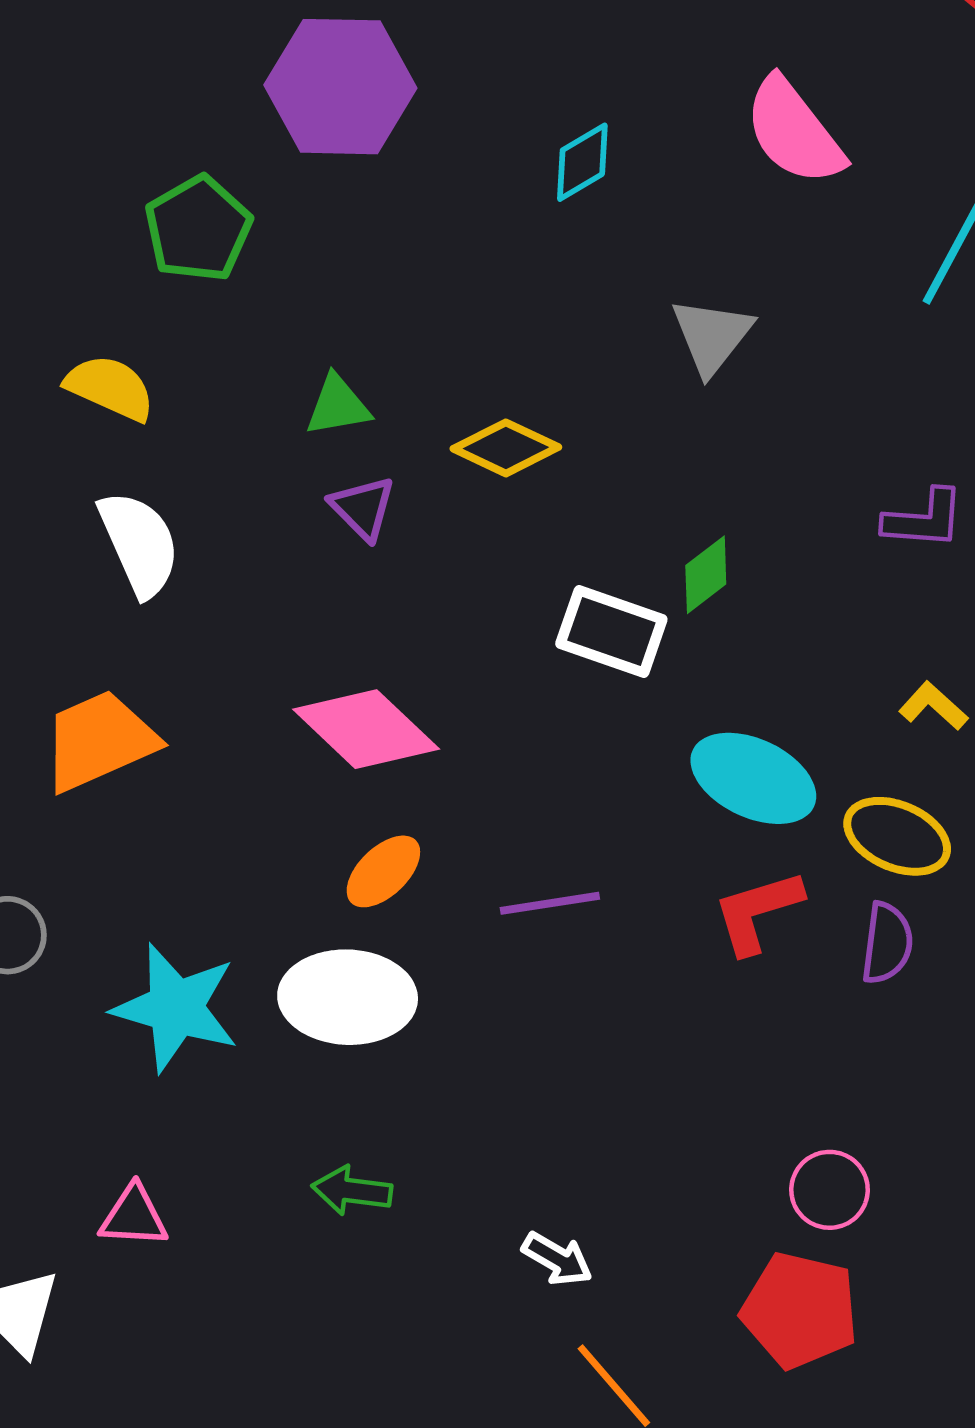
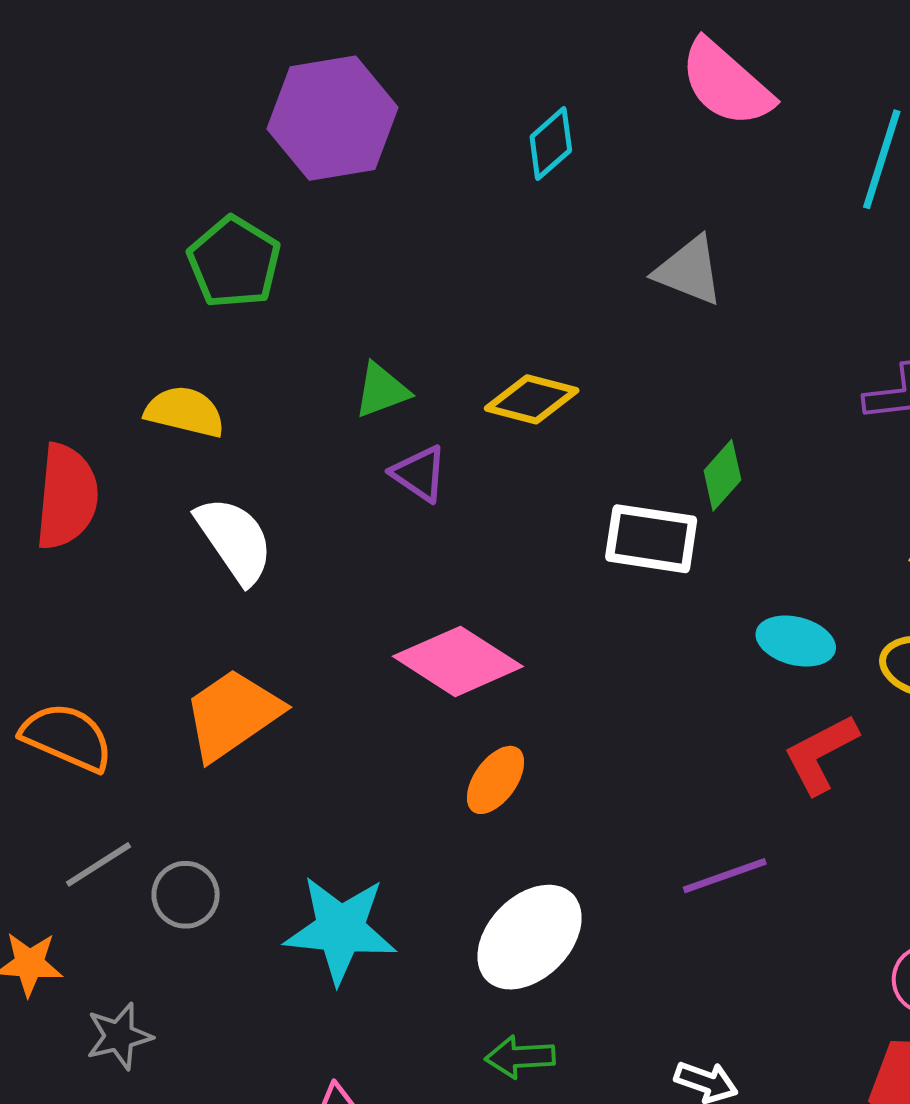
gray triangle: (712, 336) -> (689, 271), turned -36
cyan ellipse: (753, 778) -> (796, 641), size x0.7
purple line: (550, 903) -> (725, 876), moved
white ellipse: (348, 997) -> (530, 937), moved, turned -37

